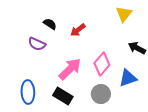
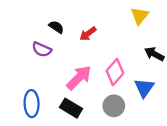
blue triangle: (128, 78) -> (144, 88), turned -36

